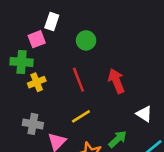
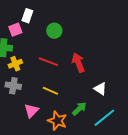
red line: (78, 80) -> (48, 62), turned -48
yellow line: (81, 116) -> (50, 91), turned 56
gray cross: (33, 124) -> (13, 86), moved

